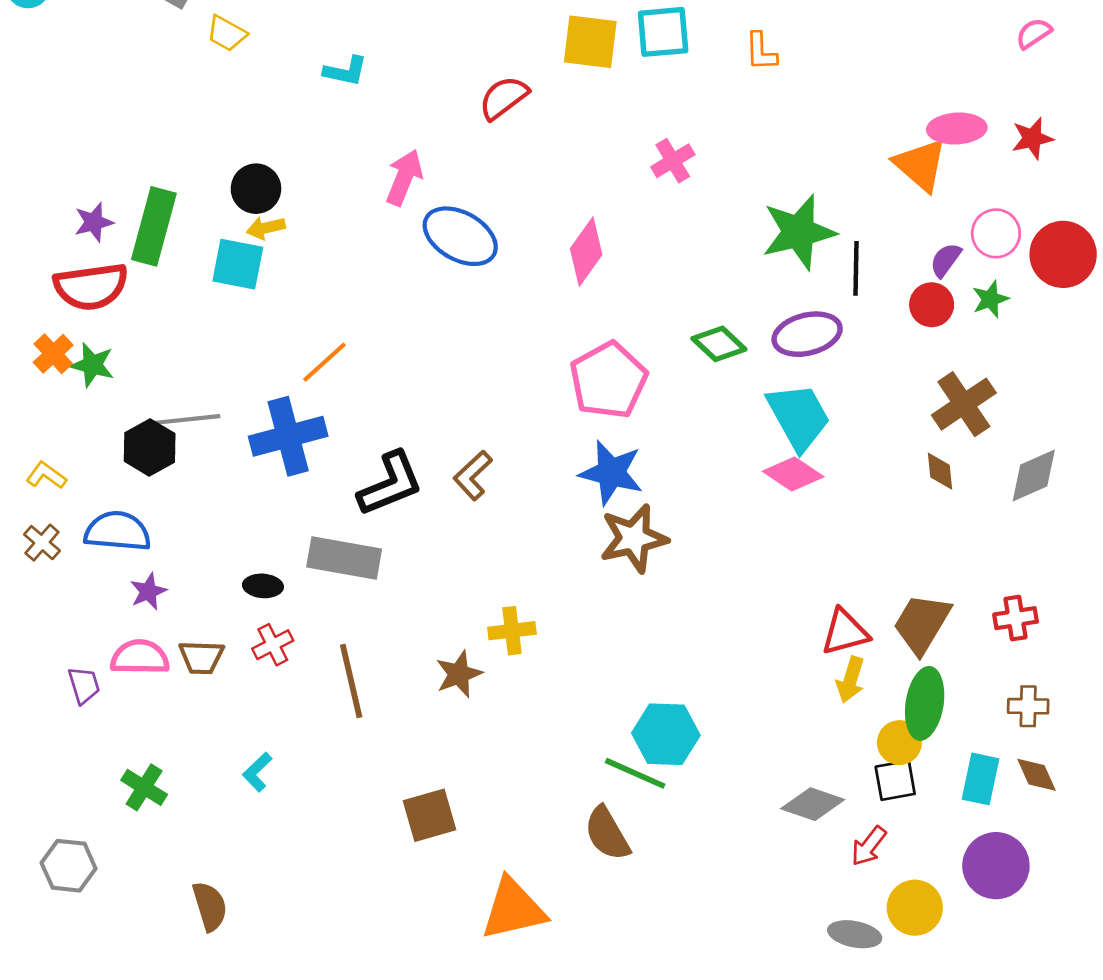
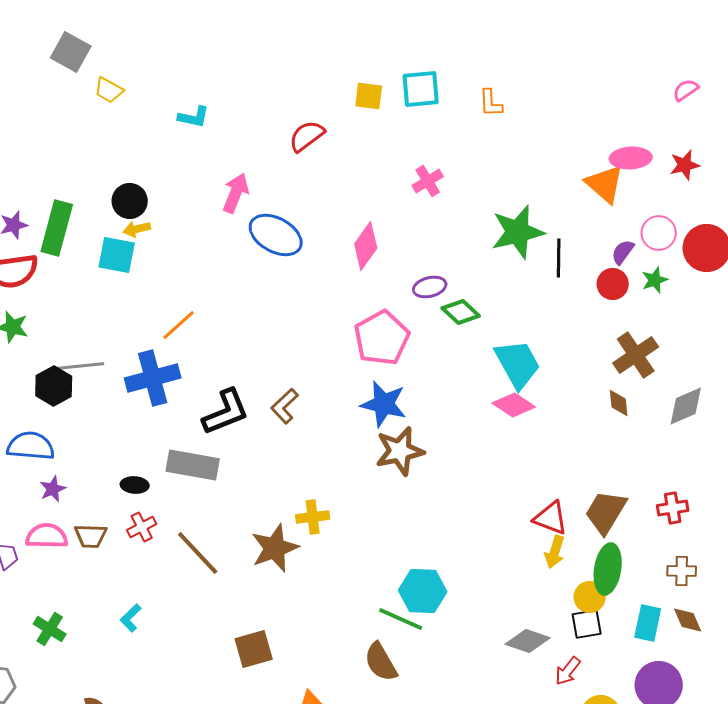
yellow square: (590, 42) -> (369, 96), size x0.7
purple ellipse: (807, 334) -> (430, 287), moved, size x0.7
red triangle: (845, 632) -> (551, 518), turned 36
brown star: (459, 674) -> (275, 548), size x1.4
brown line: (351, 681) -> (198, 553), turned -30

